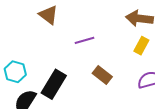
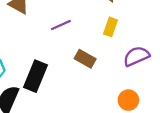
yellow rectangle: (141, 46) -> (111, 27), moved

